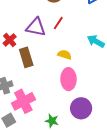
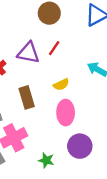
yellow semicircle: (65, 55) -> (61, 85), turned 136
brown rectangle: (26, 57) -> (27, 97), moved

